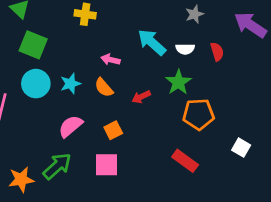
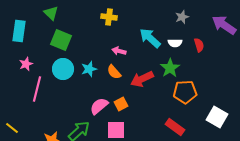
yellow cross: (85, 14) -> (109, 17), moved
red arrow: (141, 97) -> (142, 79), size x1.6
pink semicircle: (71, 126) -> (99, 106), moved
white square: (241, 148) -> (217, 117), size x1.5

